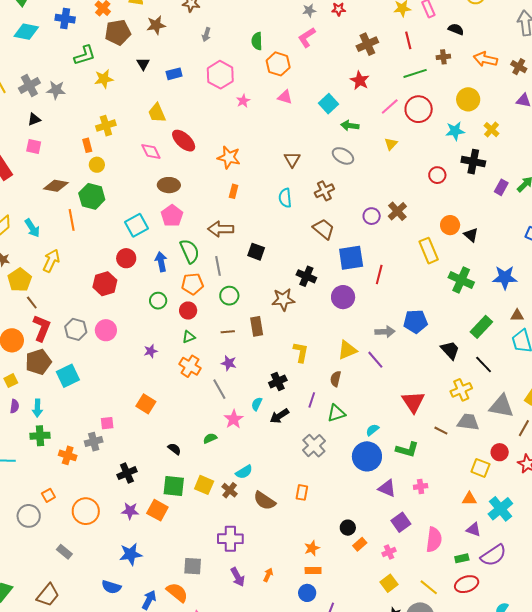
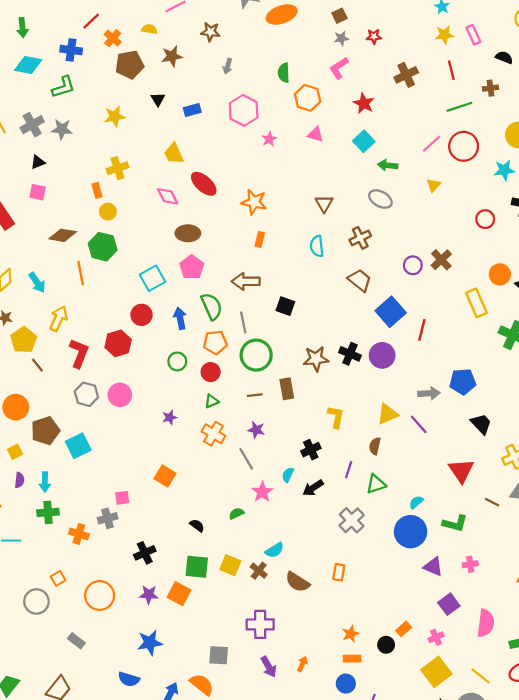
green L-shape: (85, 55) -> (63, 87), moved
red star: (360, 80) -> (364, 103), moved
blue square: (351, 258) -> (391, 312), turned -32
black cross: (306, 276) -> (350, 354), moved
green circle: (229, 296) -> (256, 355), size x1.5
red L-shape: (42, 328) -> (79, 353), moved
black trapezoid: (450, 350) -> (481, 424), moved
black circle: (348, 528) -> (386, 645), moved
yellow square: (389, 583) -> (436, 672), size x1.5

